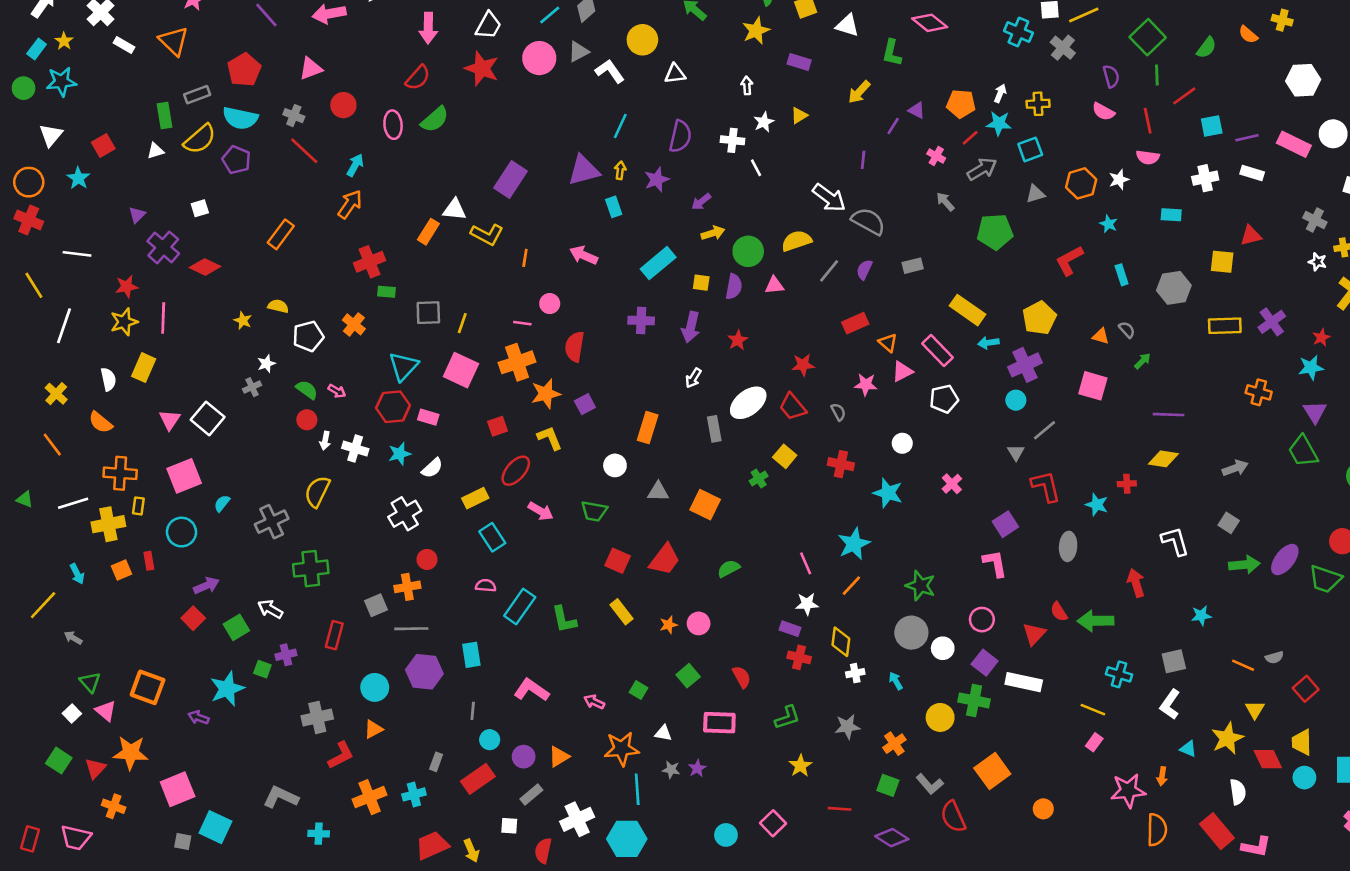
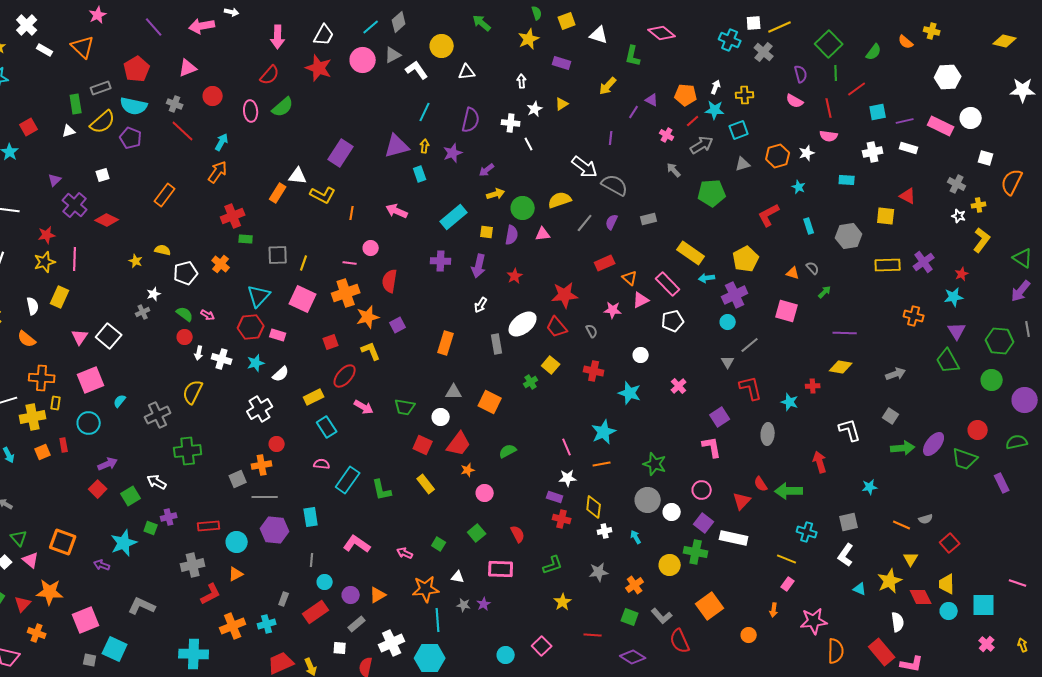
red triangle: (1251, 236) -> (908, 196), turned 42
red star: (803, 365) -> (565, 295), size x1.5
white circle: (615, 465) -> (441, 417), moved
orange line: (851, 586) -> (602, 464), turned 36
orange star: (669, 625) -> (468, 470), moved
red rectangle: (334, 635) -> (209, 526), moved, turned 70
orange arrow: (1162, 776) -> (774, 610), moved
gray L-shape: (281, 797) -> (142, 606), moved
cyan cross: (319, 834) -> (194, 654), size x1.8

